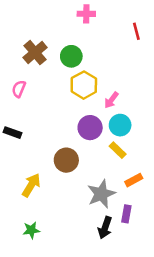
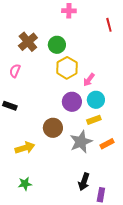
yellow rectangle: (118, 150) -> (94, 120), turned -64
yellow arrow: (31, 185) -> (25, 148), turned 42
gray star: (101, 194) -> (81, 142), moved
purple rectangle: (126, 214) -> (101, 195), moved

